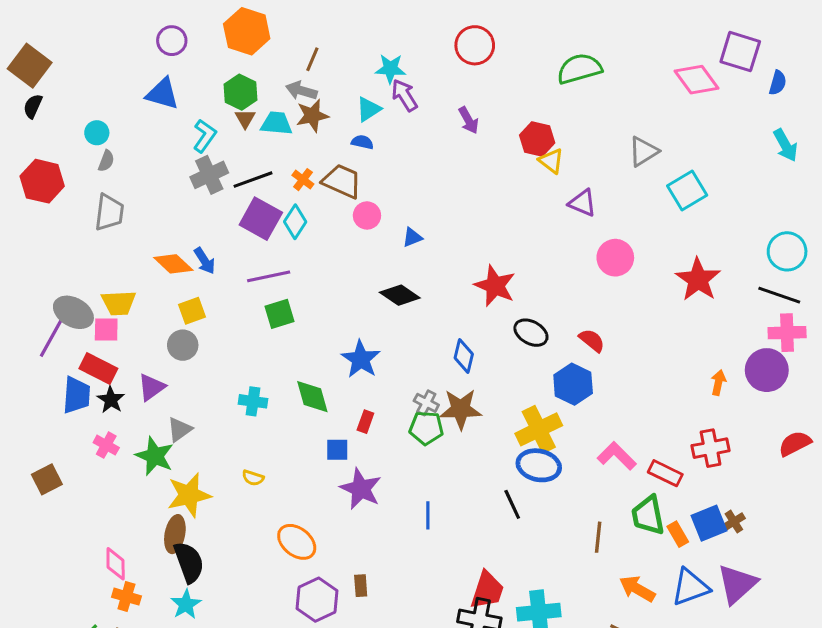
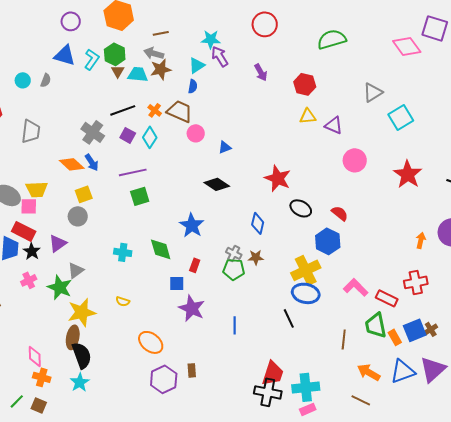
brown line: (312, 59) -> (161, 33), turned 56
cyan L-shape: (205, 136) -> (92, 59), moved
blue semicircle: (362, 142) -> (193, 86), turned 88
gray semicircle: (106, 161) -> (46, 80), moved
yellow triangle: (551, 161) -> (308, 116), moved, turned -42
gray cross: (209, 175) -> (93, 132), moved, turned -30
purple square: (261, 219) -> (128, 135), size x0.6
brown star: (461, 409) -> (256, 257), size x0.6
pink cross: (106, 445) -> (29, 280), turned 35

